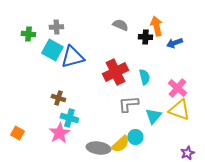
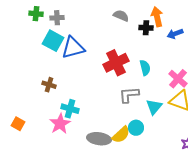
green cross: (28, 34) -> (36, 14), moved
brown cross: (58, 98) -> (49, 85), moved

